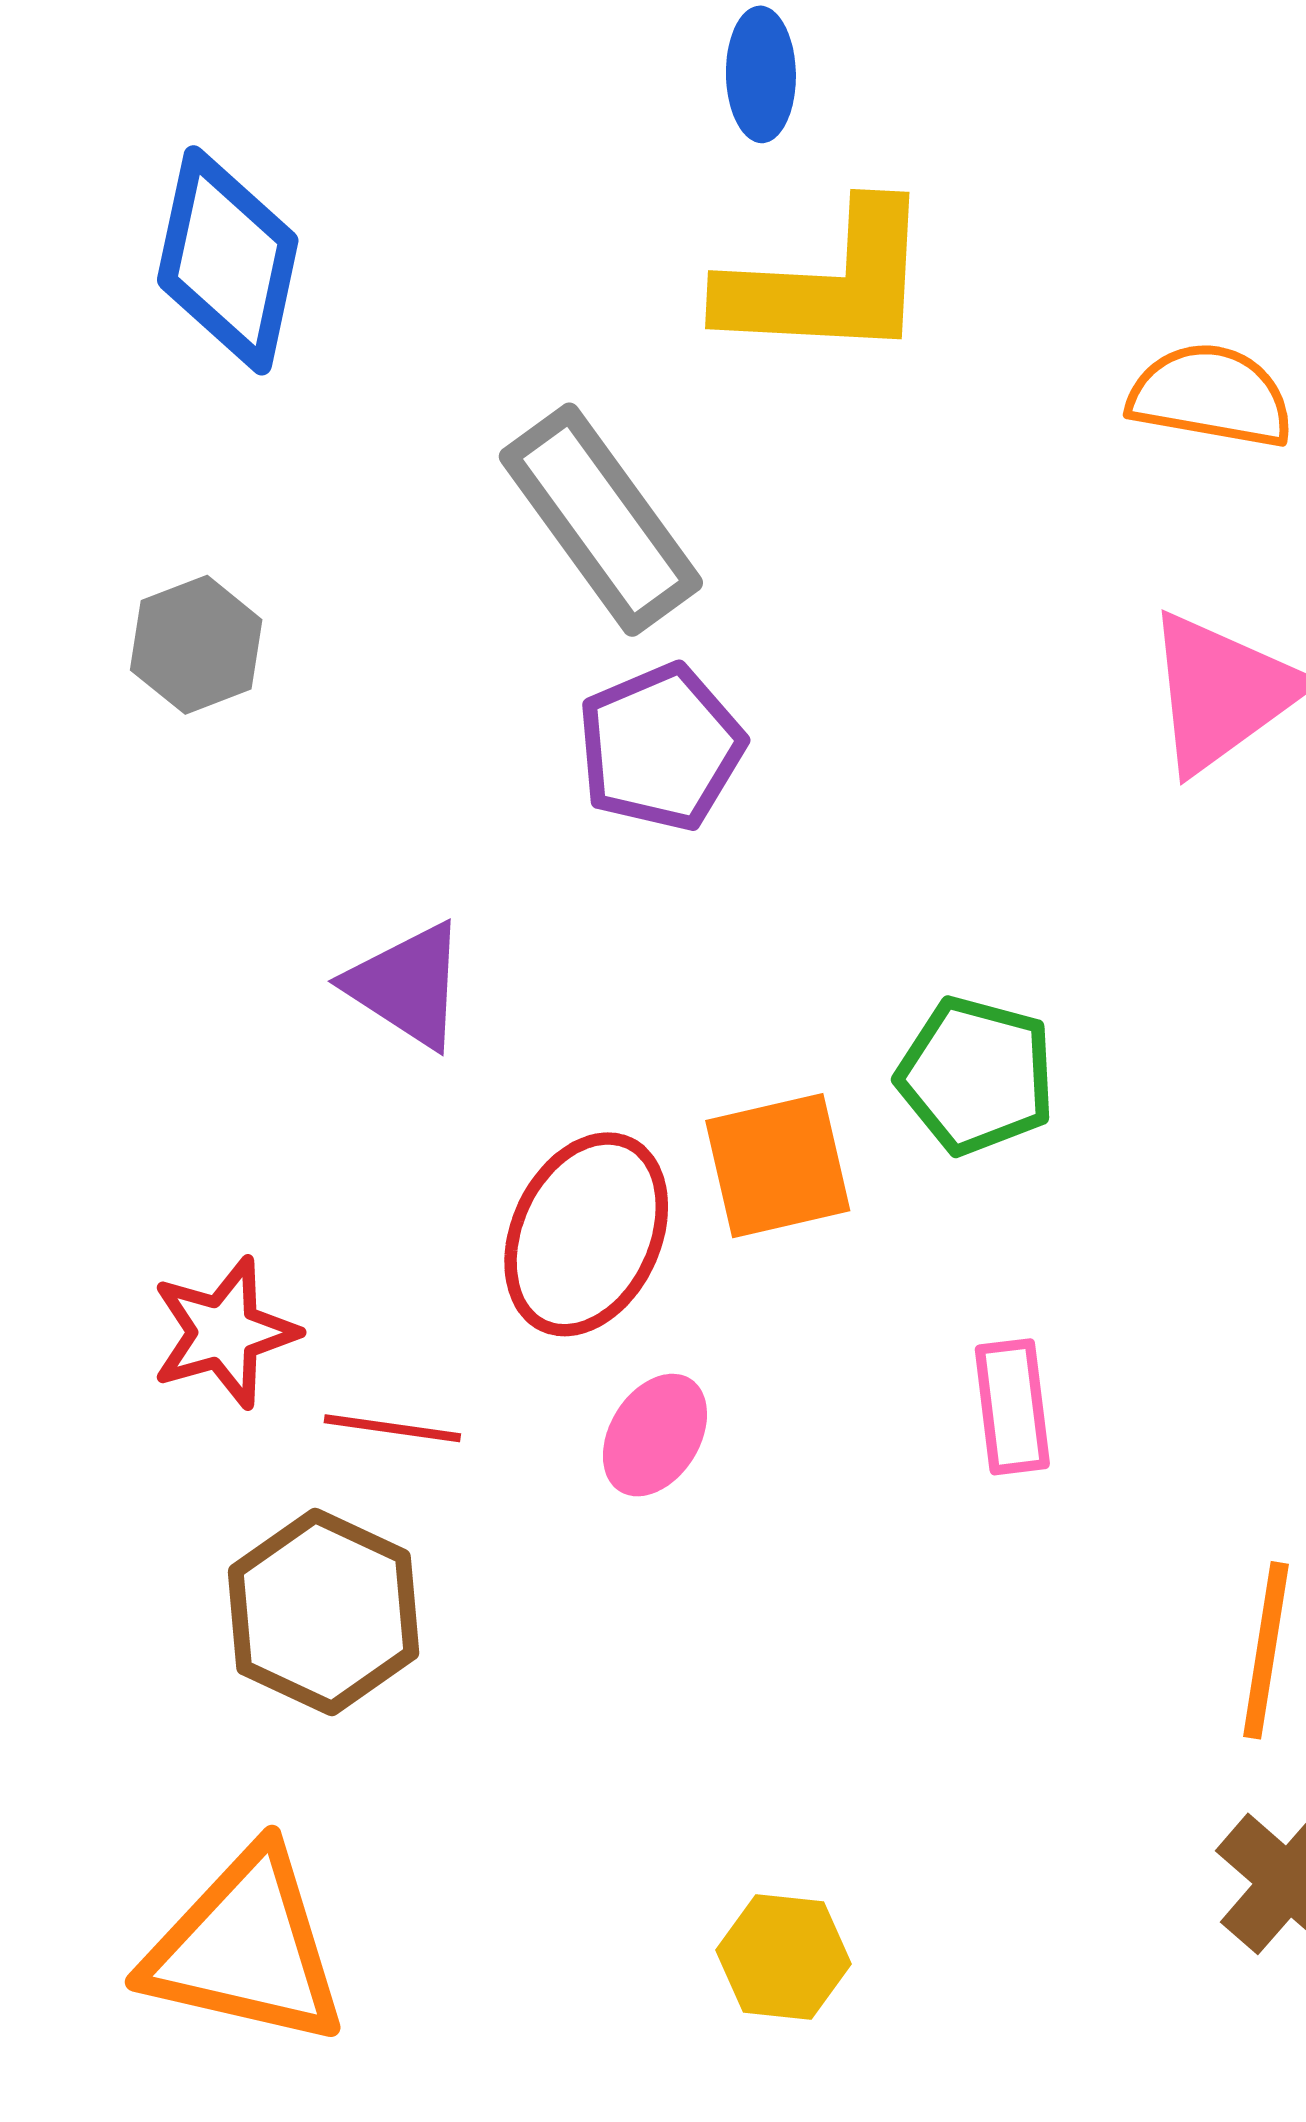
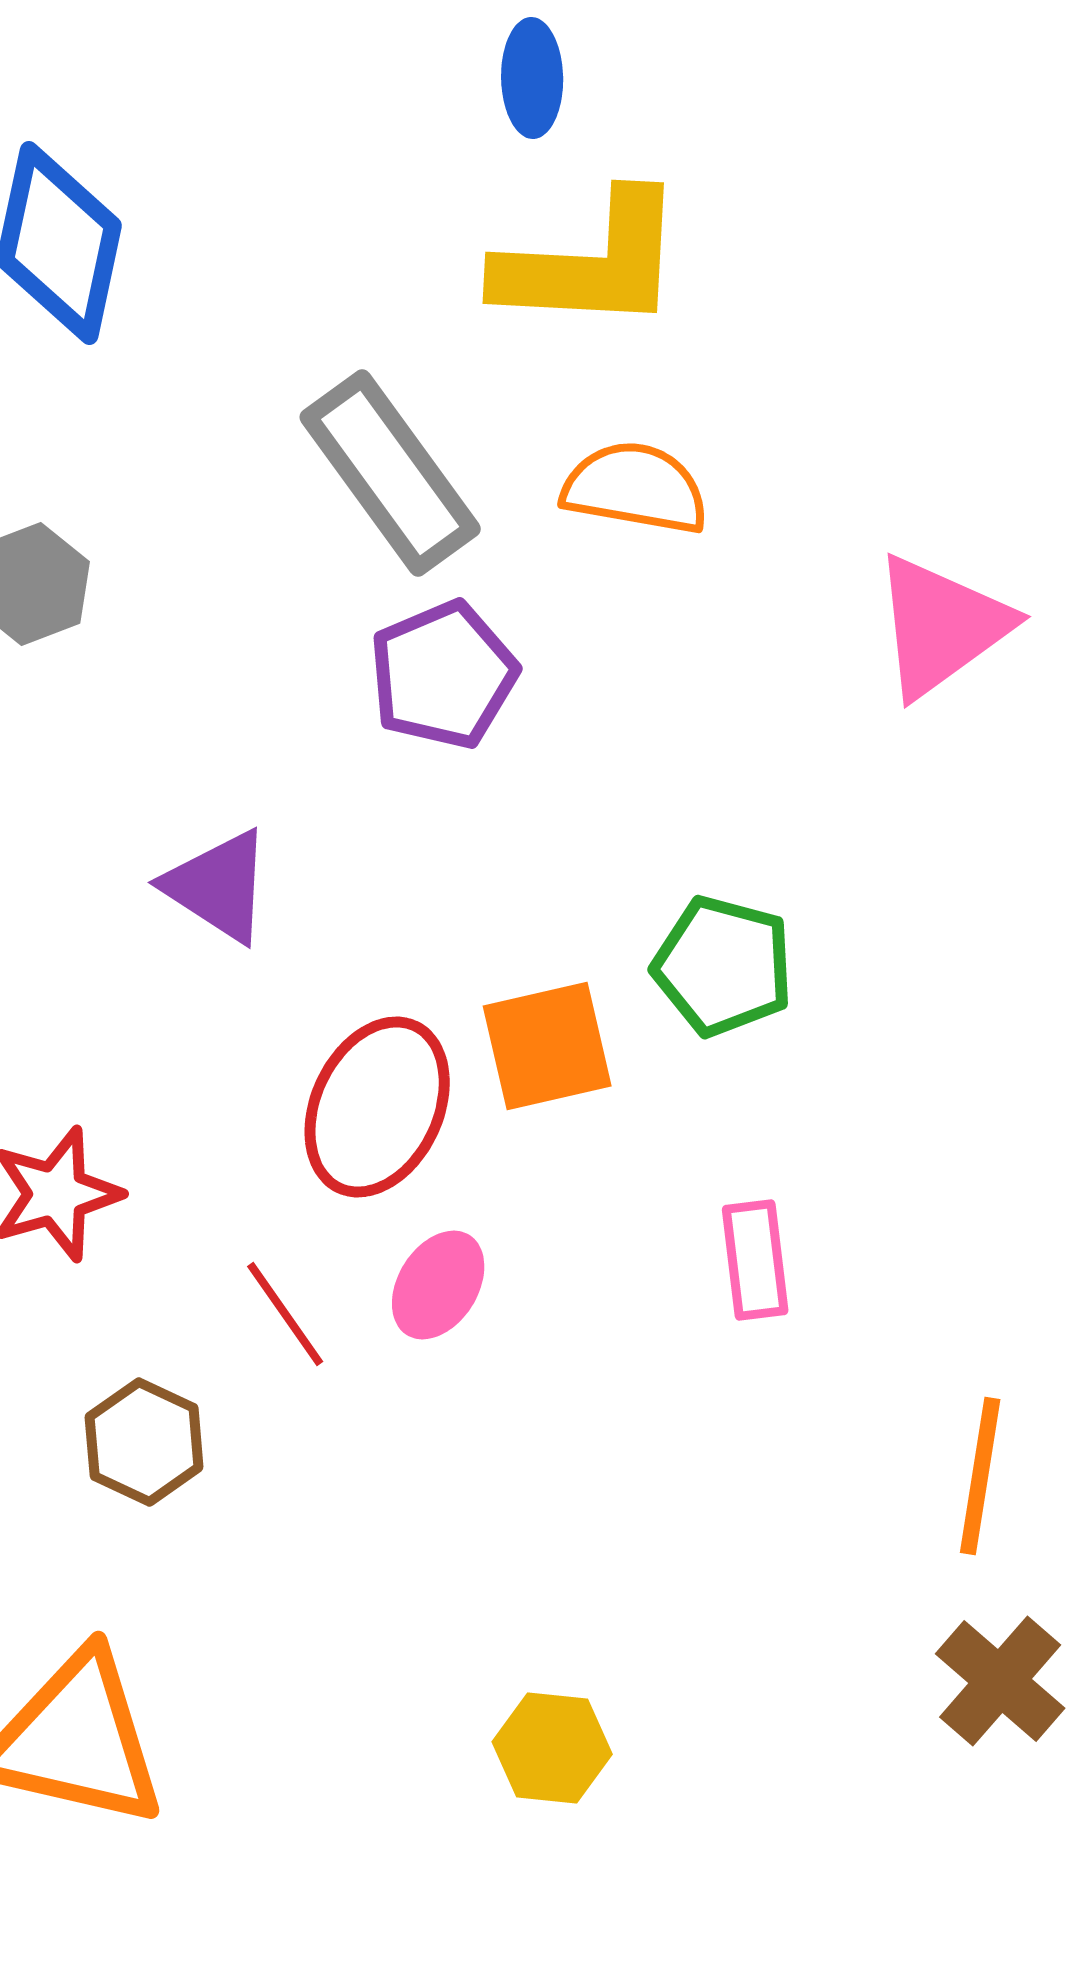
orange semicircle: (1211, 396) -> (635, 488), moved
red line: (392, 1428) -> (285, 1314), moved, turned 47
brown hexagon: (324, 1612) -> (144, 1442), size x0.7

